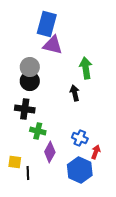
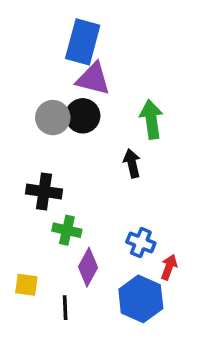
black circle: (30, 81) -> (83, 116), moved
black line: (28, 173) -> (65, 308), moved

